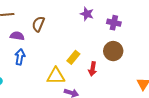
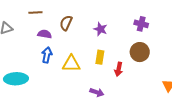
purple star: (87, 14) -> (100, 29), moved
yellow rectangle: (73, 57) -> (100, 57), turned -32
yellow triangle: (56, 76) -> (71, 64), moved

